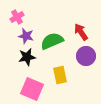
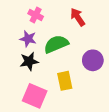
pink cross: (17, 17) -> (36, 15), moved, turned -32
red arrow: (81, 32) -> (78, 17), moved

